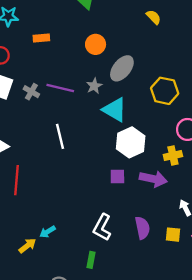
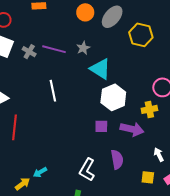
gray ellipse: (122, 68) -> (112, 17), moved
yellow hexagon: (165, 91) -> (141, 35), moved
purple semicircle: (142, 228) -> (117, 159), moved

